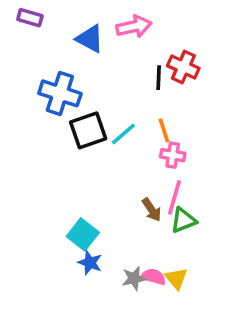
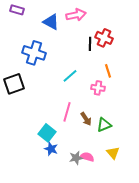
black square: (88, 130) -> (14, 84), moved
orange line: (164, 130) -> (108, 71), moved
pink line: (174, 197) -> (67, 112), moved
yellow triangle: (176, 278) -> (113, 153), moved

